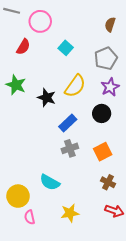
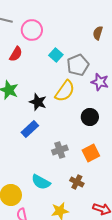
gray pentagon: (106, 58) -> (78, 65), moved
purple star: (110, 87) -> (100, 82), moved, turned -30
blue rectangle: (68, 123) -> (30, 129), moved
brown cross: (108, 182) -> (77, 182), moved

